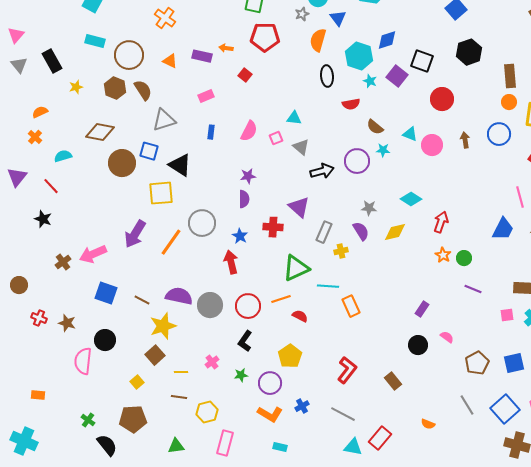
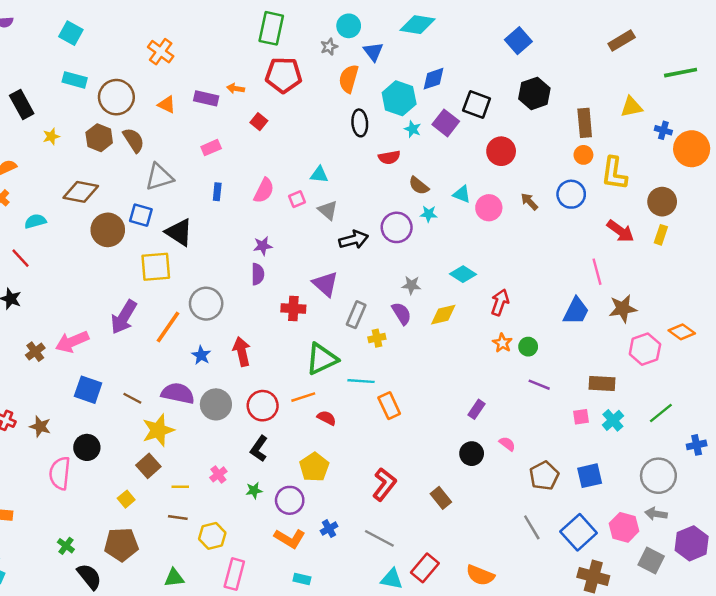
brown arrow: (465, 140) -> (529, 202), turned -35
blue star: (240, 236) -> (201, 355), moved
orange semicircle: (428, 424) -> (480, 575), moved, size x1.6

